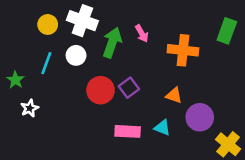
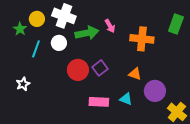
green arrow: (112, 43) -> (87, 33), turned 60
green star: (15, 80) -> (20, 29), moved

